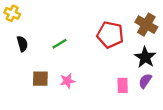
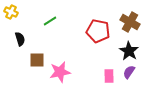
green line: (60, 44) -> (50, 21), moved
brown square: (40, 79) -> (37, 60), moved
pink star: (67, 81) -> (60, 72), size x1.5

